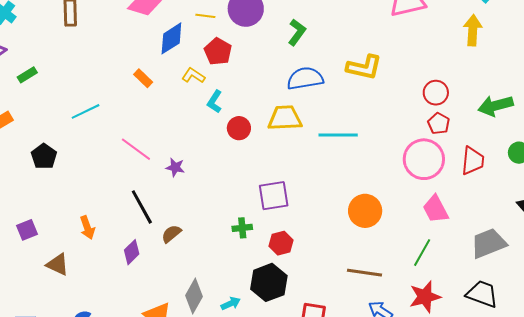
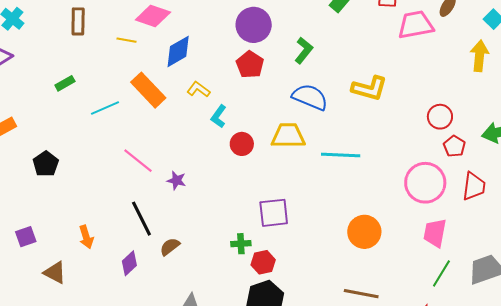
yellow line: (205, 16) -> (126, 40), moved
red pentagon: (218, 51) -> (250, 65), moved
green rectangle: (27, 75) -> (65, 83), moved
orange rectangle: (143, 78) -> (148, 90), size x1.8
blue semicircle: (305, 78) -> (310, 97), turned 30
cyan line: (86, 111) -> (105, 108), moved
red pentagon: (439, 124) -> (454, 146), moved
pink trapezoid: (436, 209) -> (435, 233), turned 36
red hexagon: (281, 243) -> (263, 262), moved
green line: (422, 253) -> (441, 273), moved

